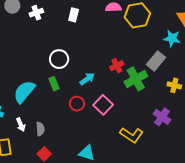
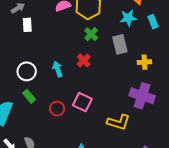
gray rectangle: (156, 61) -> (120, 44), turned -36
cyan arrow: (87, 79) -> (58, 69), moved, turned -56
green cross: (136, 79) -> (91, 34), moved, size x0.6
purple cross: (162, 117) -> (142, 96), size x1.4

